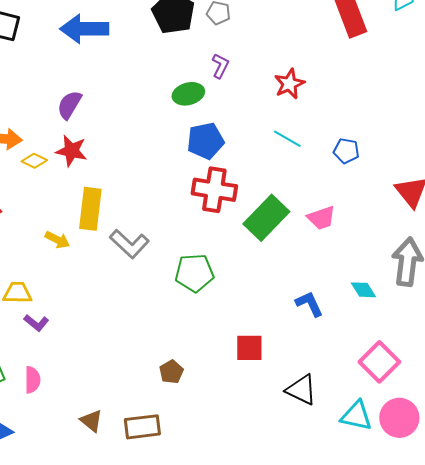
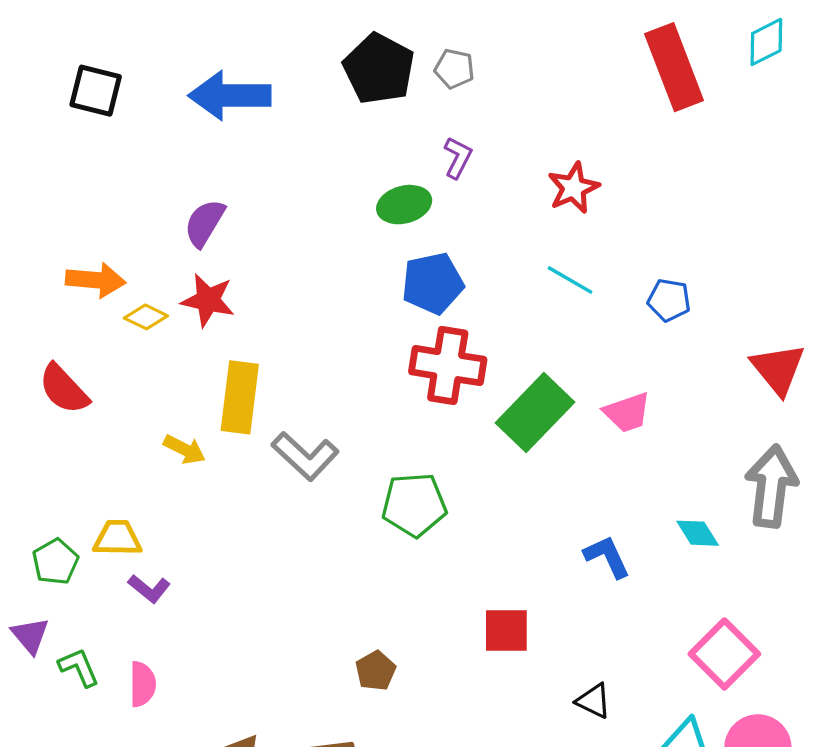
black triangle: (301, 390) -> (594, 701), size x0.7

